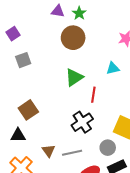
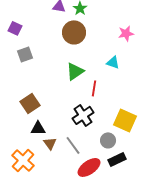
purple square: (13, 34) -> (15, 28), turned -32
cyan triangle: (113, 68) -> (113, 62), turned 32
black triangle: (18, 135) -> (38, 128), moved
gray line: (72, 153) -> (73, 145), turned 66

